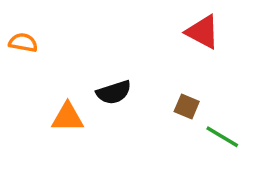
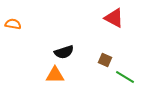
orange triangle: (68, 117) -> (55, 75), moved

